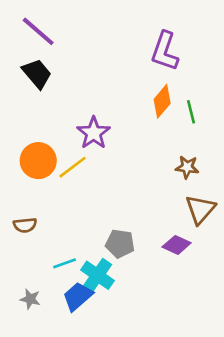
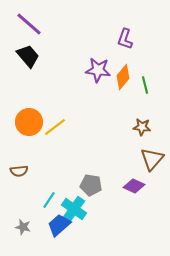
purple L-shape: (165, 51) -> (125, 39), size x0.7
purple star: (94, 133) -> (98, 70), moved, turned -30
cyan line: (65, 263) -> (49, 200), turned -36

